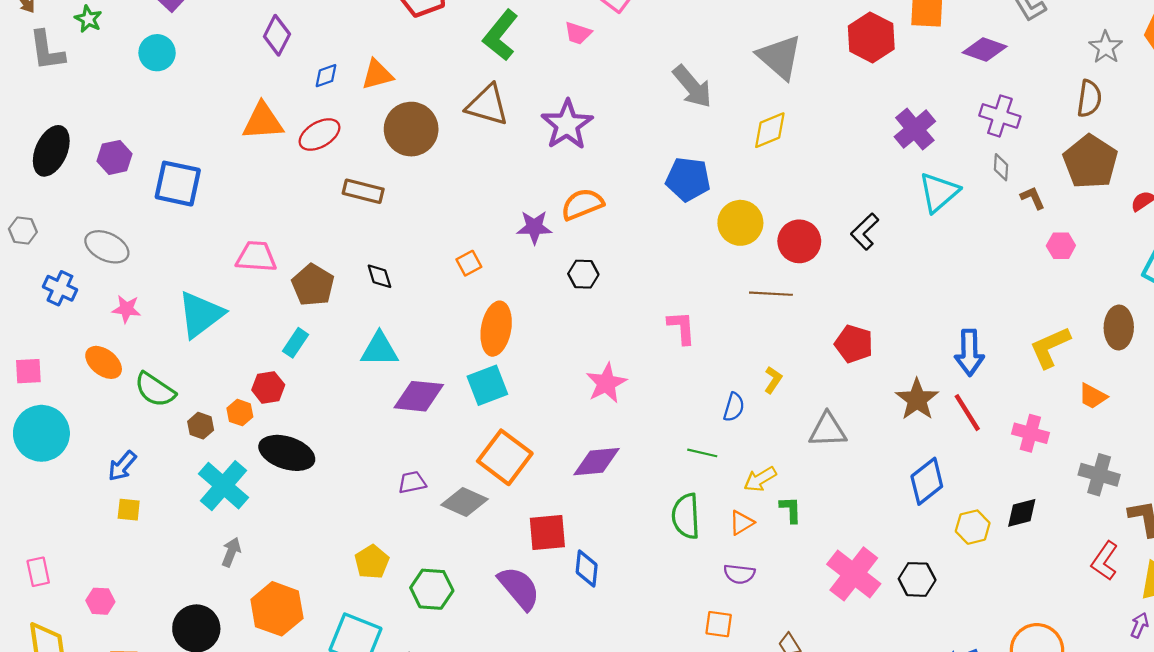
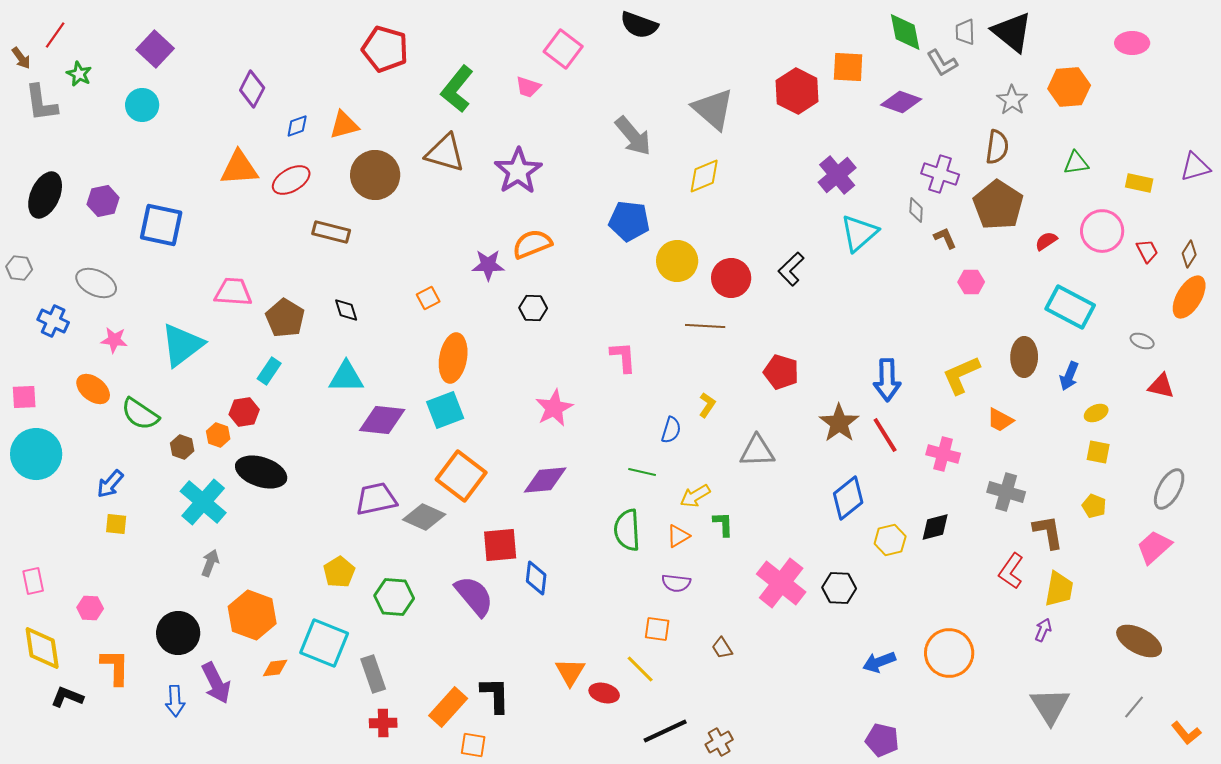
purple cross: (1000, 116) -> (940, 174), moved
purple trapezoid: (412, 482) -> (376, 499), size x1.6

